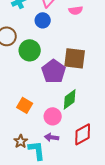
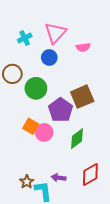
brown square: (75, 58) -> (82, 97), turned -30
orange square: (25, 105) -> (31, 126), moved
pink circle: (53, 116) -> (44, 132), moved

